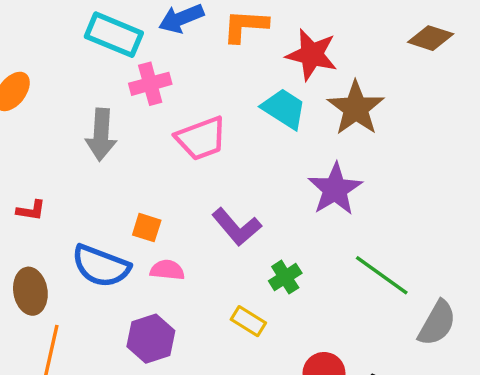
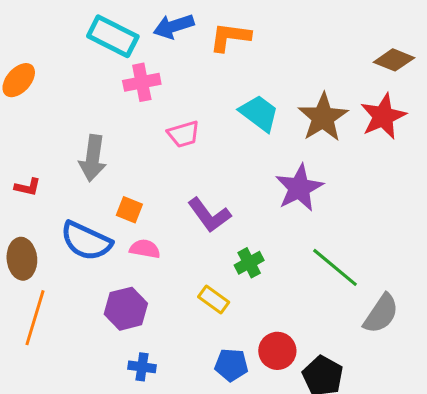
red star: (312, 55) -> (383, 116), moved, turned 30
gray arrow: (101, 135) -> (93, 158), moved
pink trapezoid: (201, 138) -> (184, 134), size x0.7

